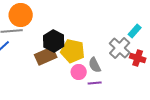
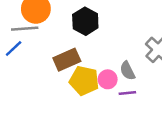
black hexagon: (54, 41) -> (85, 21), moved
yellow pentagon: (73, 51) -> (84, 81), moved

